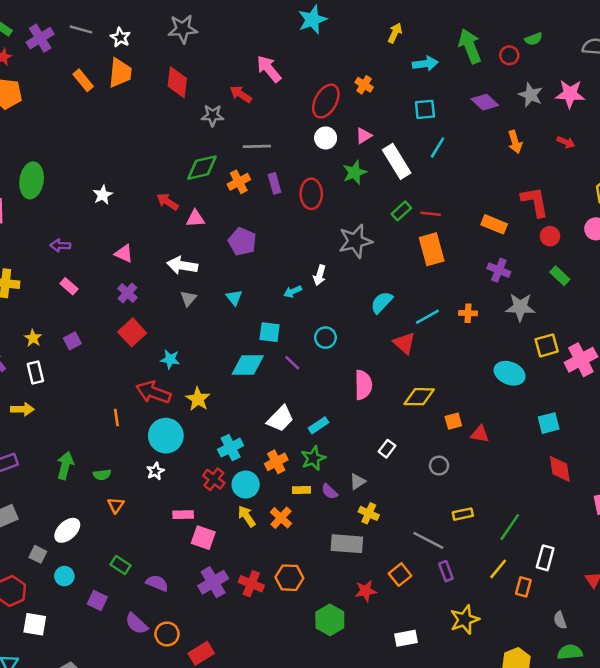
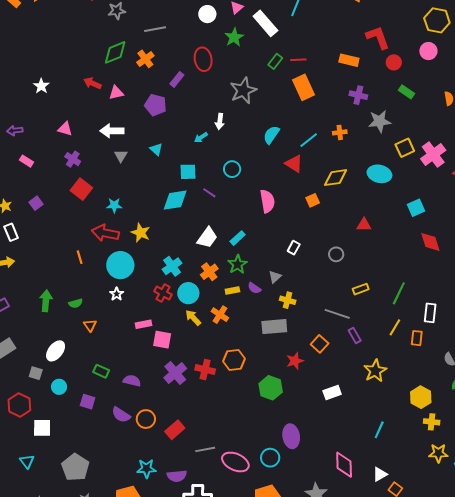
purple rectangle: (274, 183) -> (177, 79), moved, turned 63
yellow diamond: (419, 397) -> (336, 178), moved
orange square: (453, 421) -> (313, 200), moved

